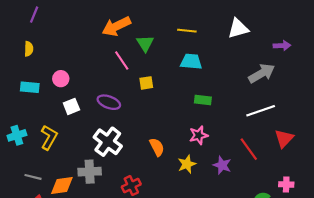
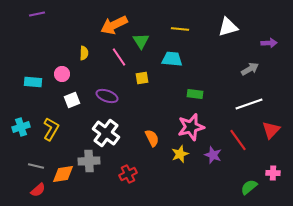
purple line: (34, 15) -> (37, 14), turned 56
yellow semicircle: (29, 49) -> (84, 53), moved
cyan trapezoid: (191, 62) -> (172, 59), moved
gray arrow: (262, 73) -> (250, 69), size x0.7
pink star: (199, 135) -> (191, 127), size x1.5

